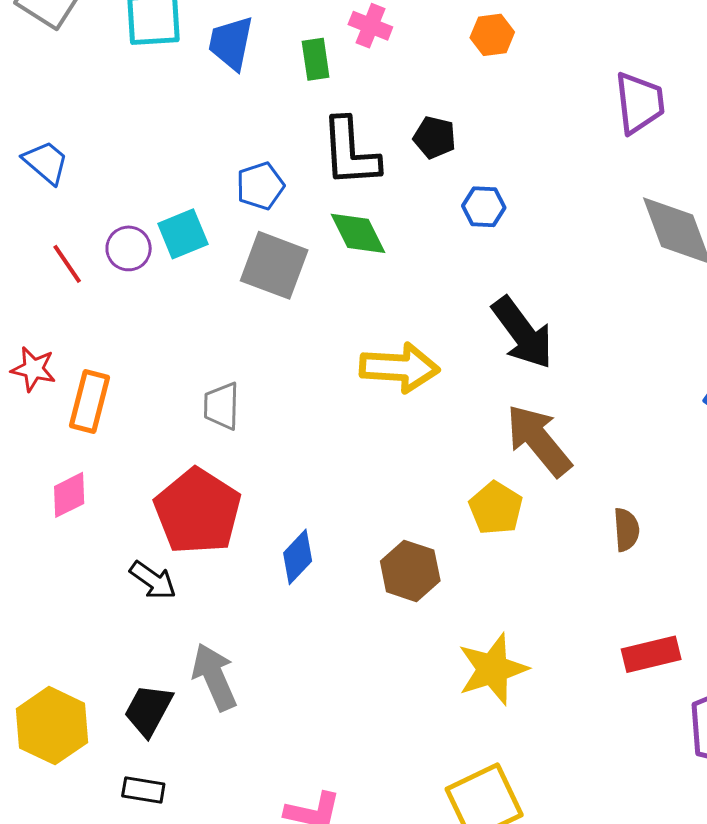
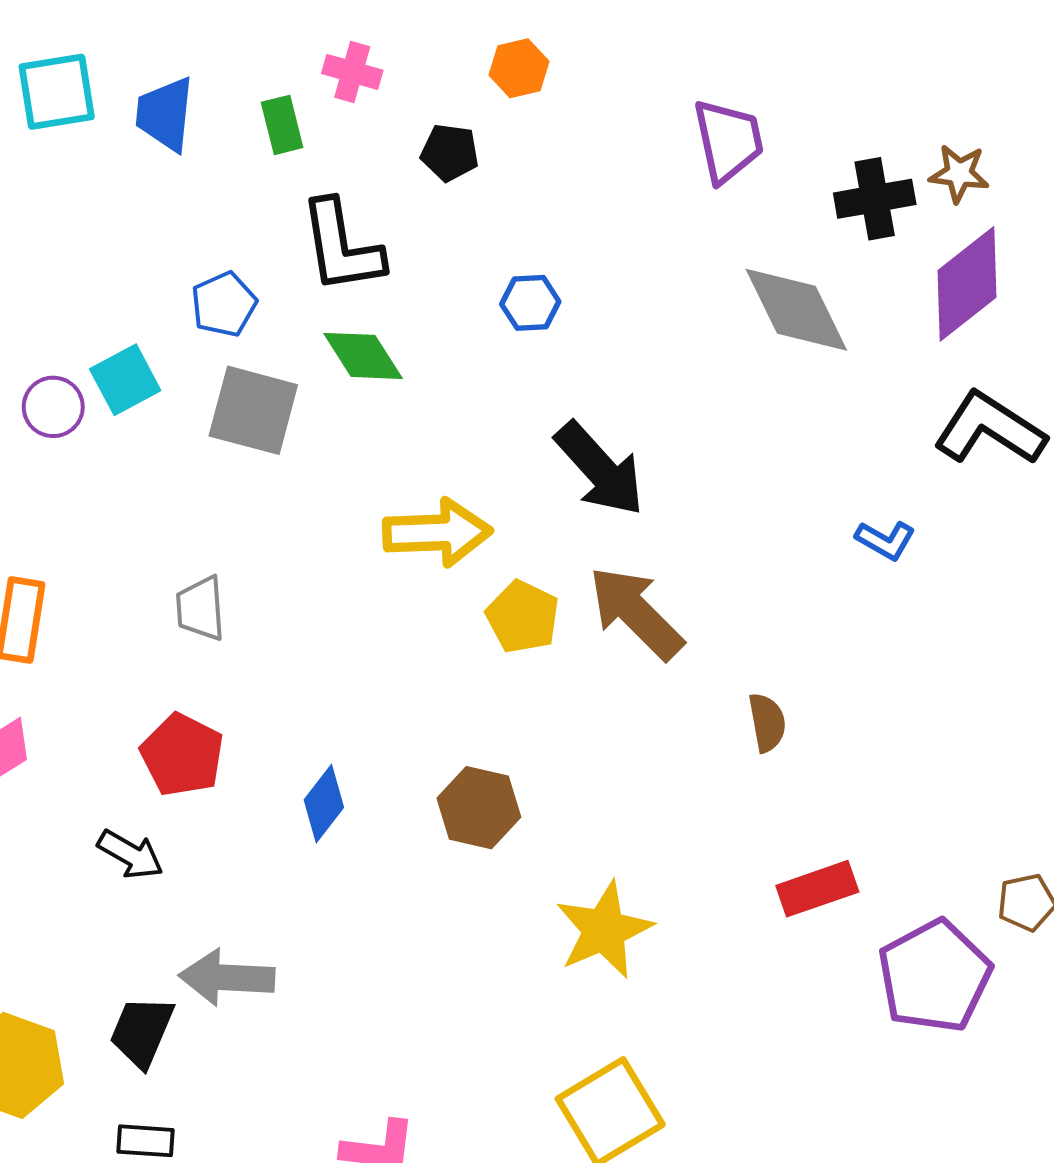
black pentagon: (435, 137) -> (450, 153), moved
yellow pentagon: (496, 508) -> (523, 617), moved
red pentagon: (198, 511) -> (182, 755), size x0.7
gray arrow: (214, 677) -> (227, 978), turned -58

